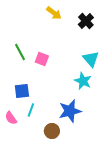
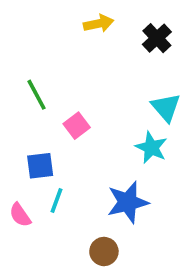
yellow arrow: (54, 13) -> (98, 24), turned -49
pink square: (42, 59) -> (77, 126), moved, turned 32
brown circle: (52, 131) -> (104, 251), moved

